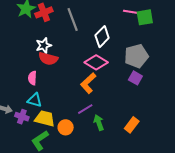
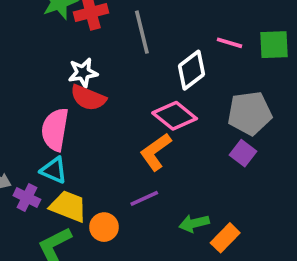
pink line: (130, 12) -> (230, 43), moved
pink semicircle: (32, 78) -> (55, 129), size x1.6
green arrow: (99, 123) -> (194, 223), moved, turned -91

